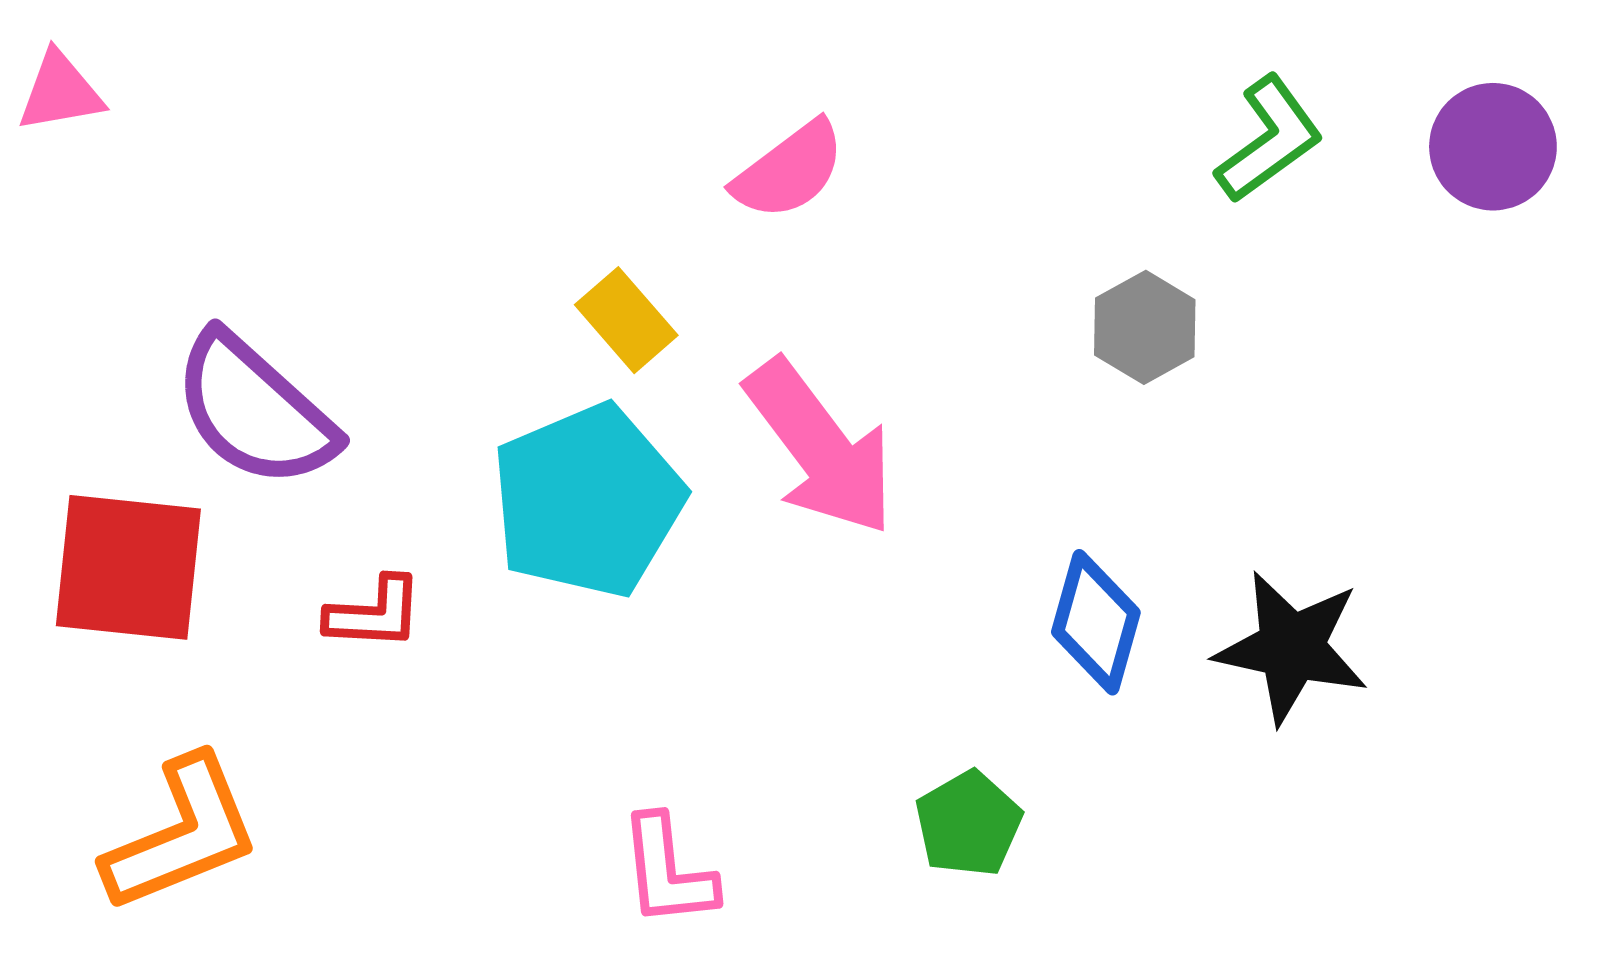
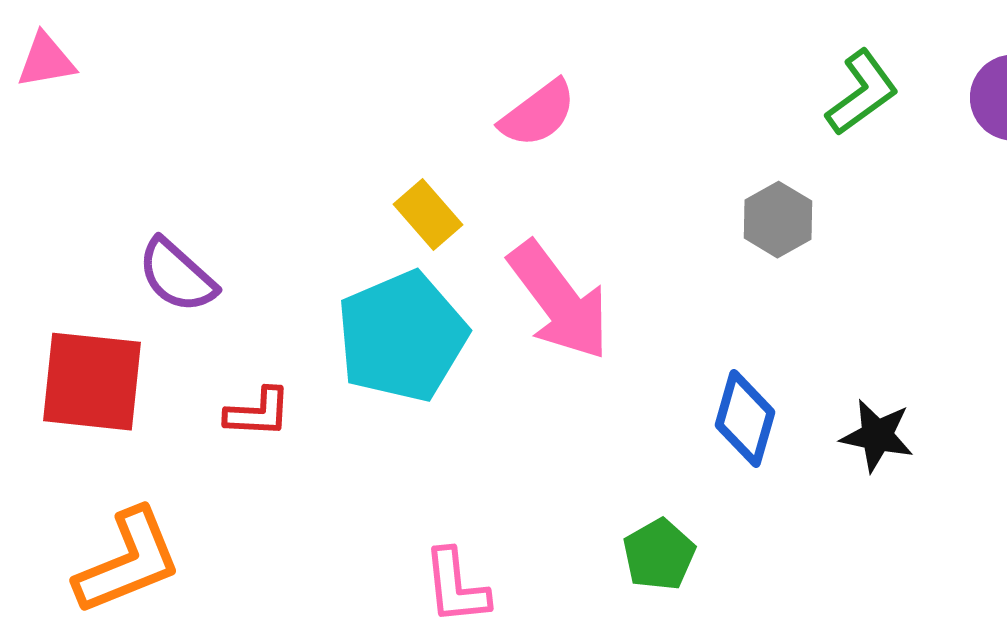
purple semicircle: (254, 410) -> (177, 276), size x0.7
black star: (1291, 647) -> (877, 436), size x0.7

